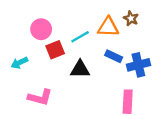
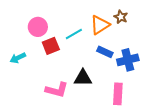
orange triangle: (108, 27) -> (100, 25), turned -35
black triangle: (80, 69) -> (83, 78), moved
pink L-shape: (40, 97) -> (57, 90), moved

